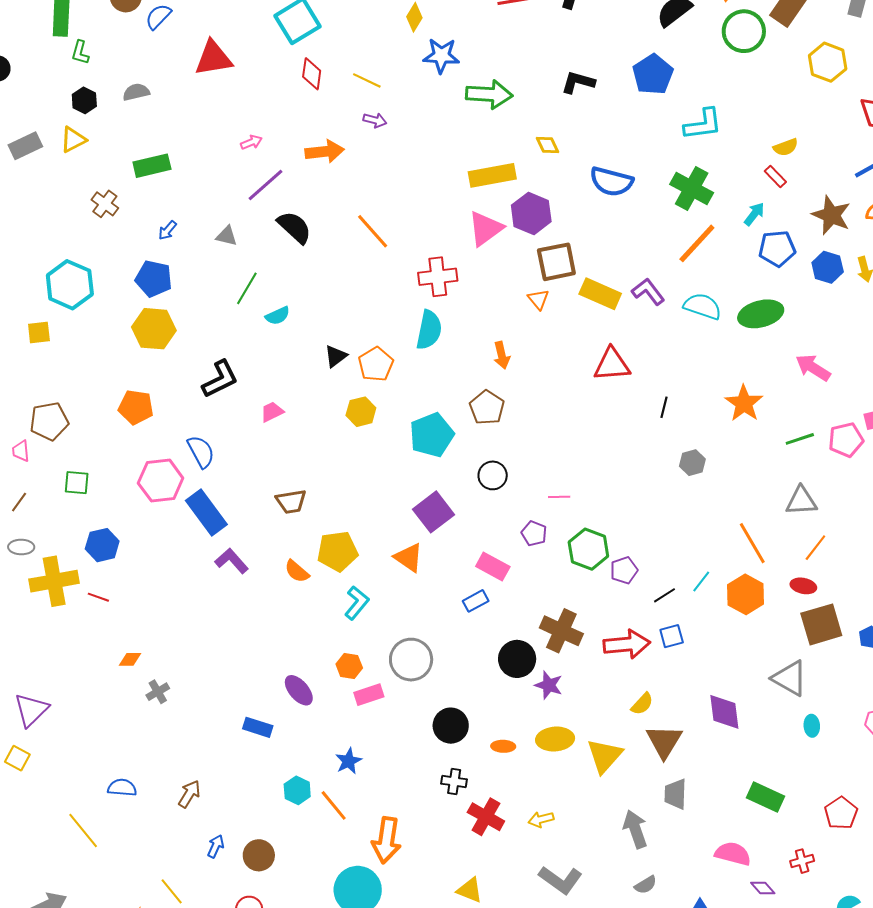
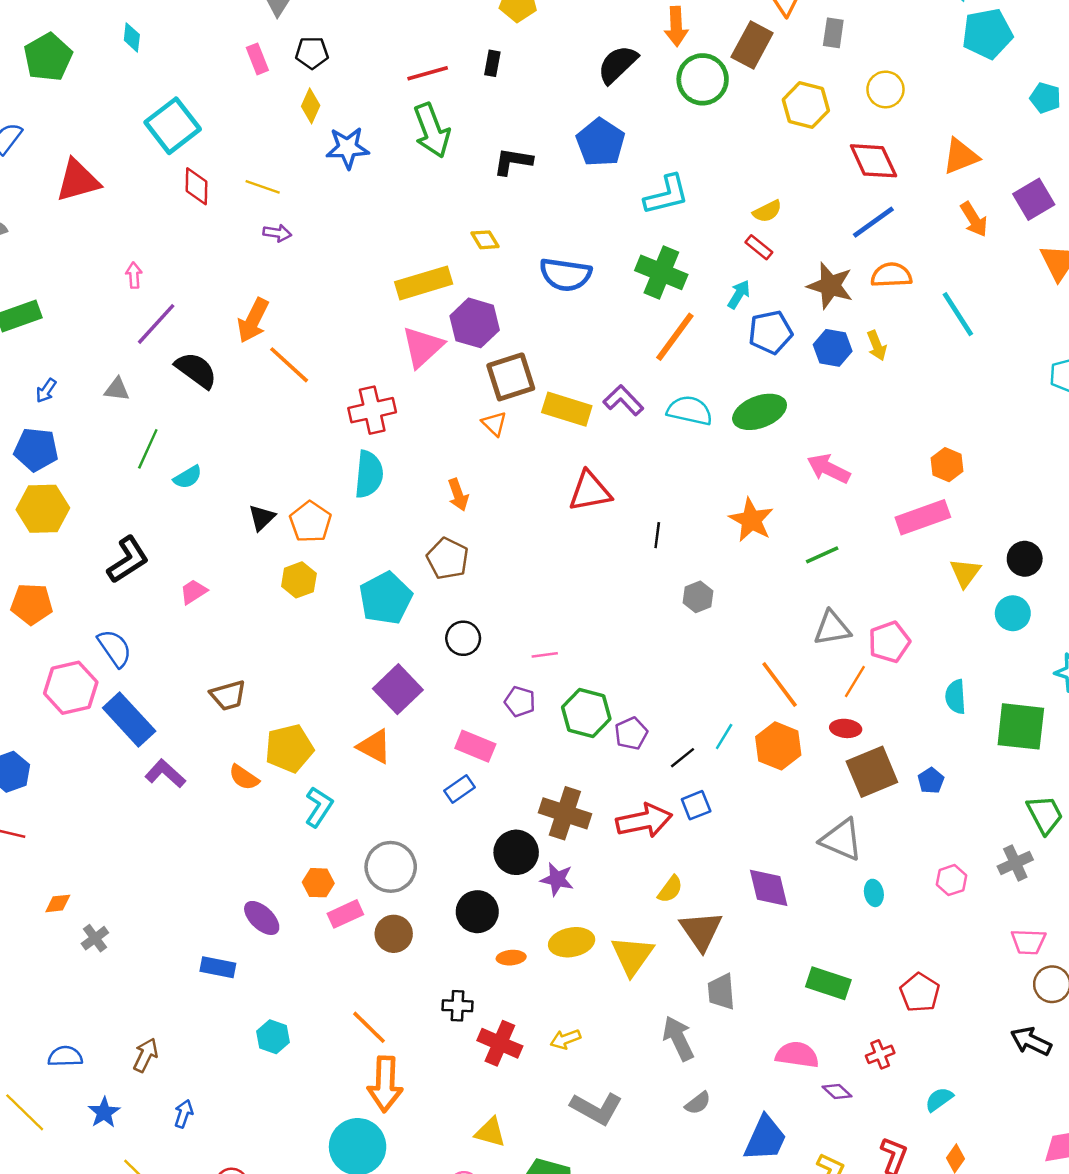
green arrow: (489, 94) -> (432, 130), moved, turned 72
pink arrow: (251, 142) -> (134, 275), turned -65
orange arrow: (325, 151) -> (253, 320), moved, turned 129
pink pentagon: (846, 440) -> (889, 642), moved
black circle: (451, 726) -> (477, 912), moved
blue star: (349, 761) -> (104, 1112), moved
orange line: (334, 805) -> (369, 1027), moved
brown circle: (259, 855) -> (394, 934), moved

